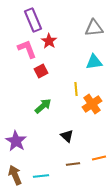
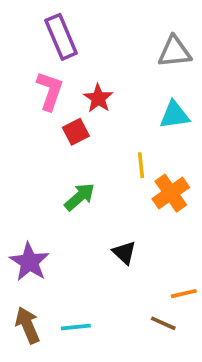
red star: (49, 41) -> (98, 98), moved
pink L-shape: (27, 49) -> (50, 91), turned 40
brown line: (73, 164) -> (163, 323), moved, turned 32

